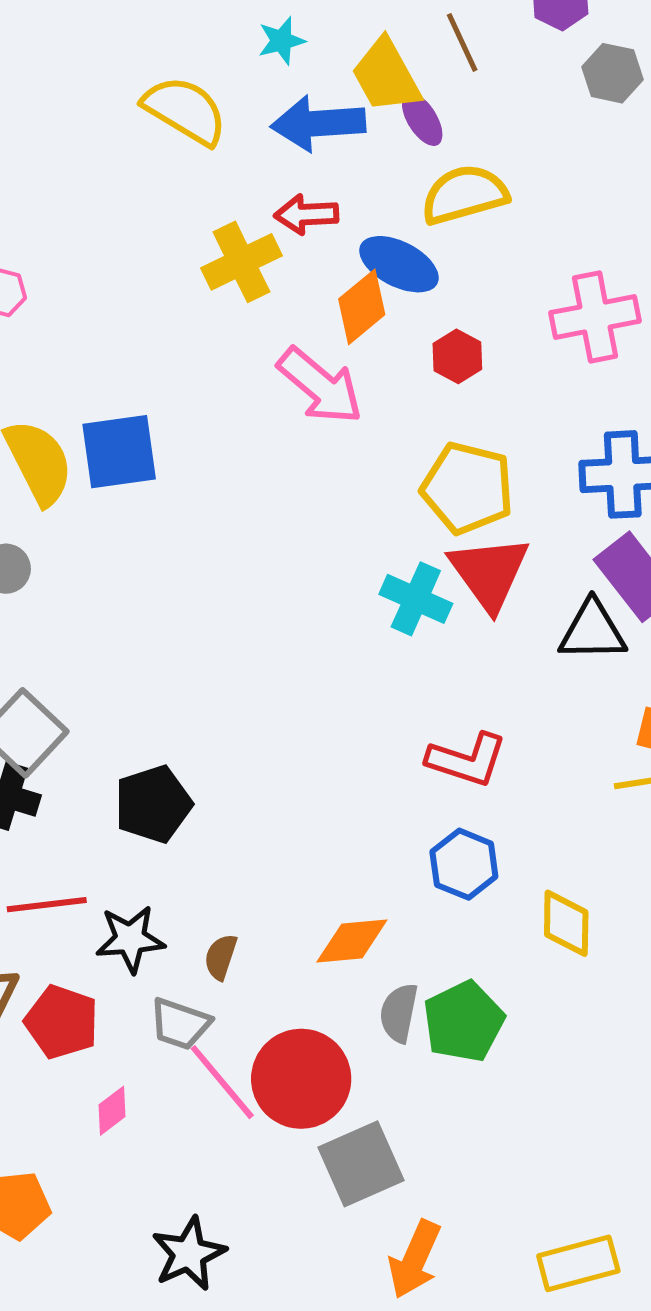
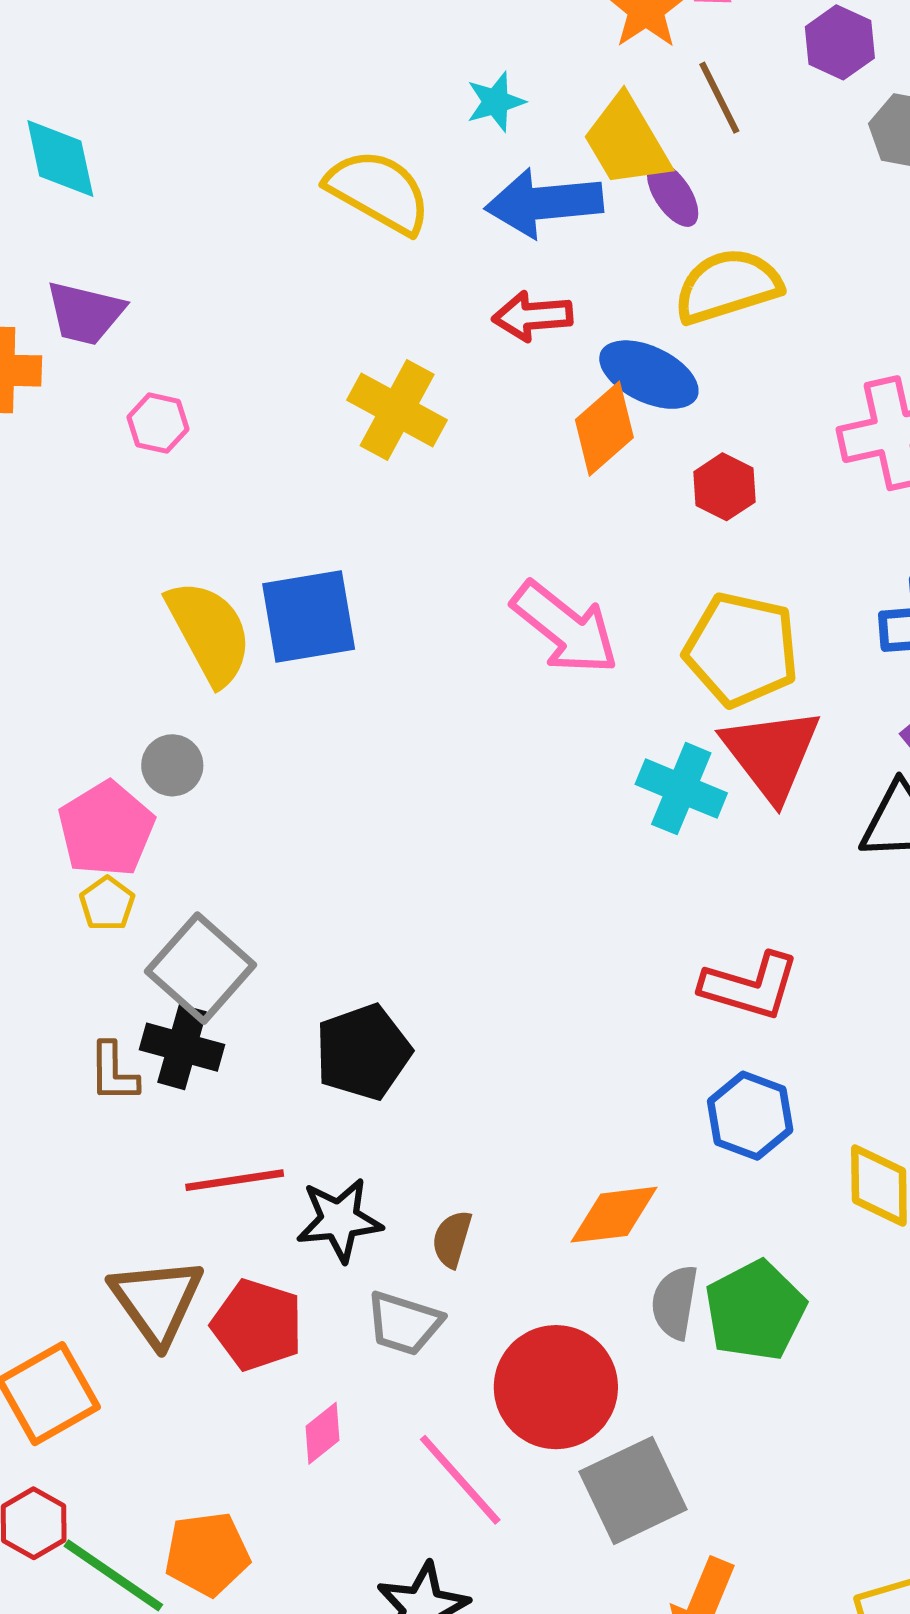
yellow cross: (241, 262) -> (397, 410), moved, turned -34
pink arrow: (320, 386) -> (565, 628), moved
pink line: (222, 1082) -> (460, 1480), moved

